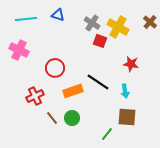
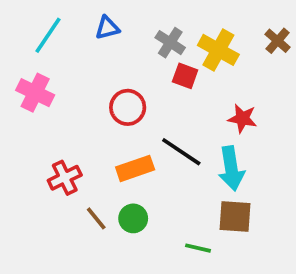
blue triangle: (58, 15) -> (107, 28), turned -32
cyan line: (26, 19) -> (48, 35), turned -50
red circle: (55, 68) -> (128, 107), moved
cyan arrow: (125, 91) -> (231, 168), size x1.6
green line: (107, 134) -> (198, 248), turned 64

